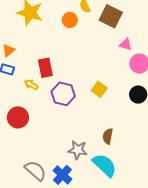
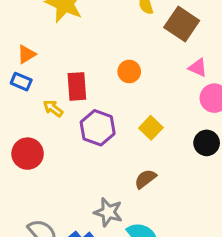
orange circle: (70, 20) -> (129, 71), moved
brown semicircle: (108, 136) -> (145, 179), moved, turned 35

